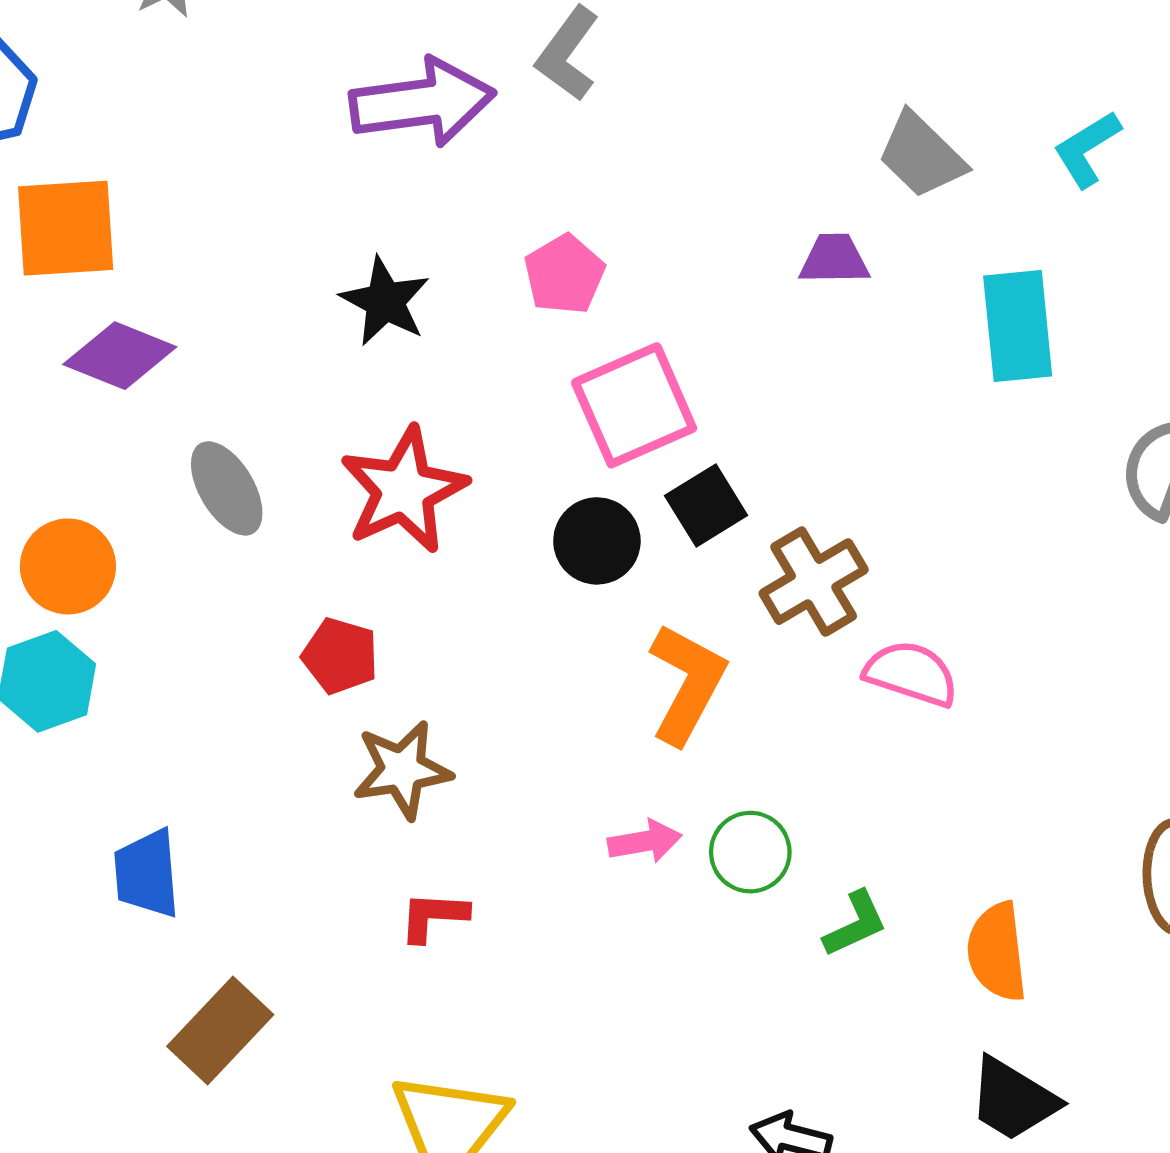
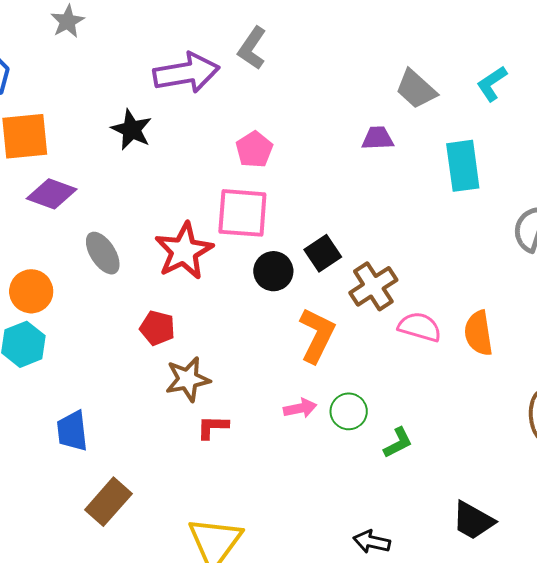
black star: (385, 301) -> (132, 130), moved
pink square: (634, 405) -> (242, 213), moved, turned 30
red L-shape: (433, 916) -> (213, 427), moved
orange semicircle: (997, 952) -> (479, 333), moved

